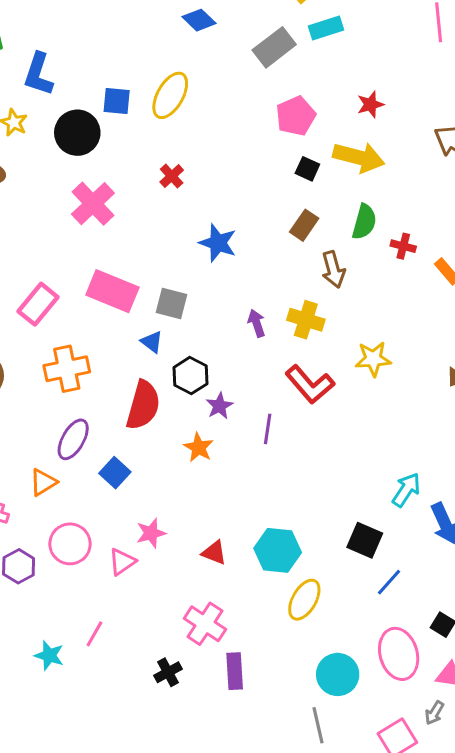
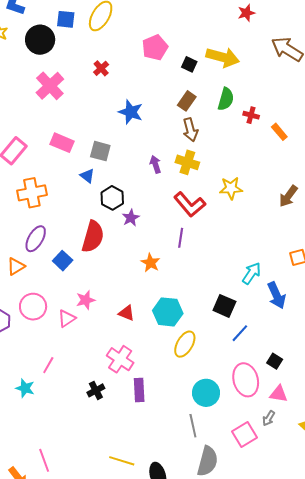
red star: (370, 104) -> (246, 13), moved
pink pentagon: (296, 116) -> (155, 47), moved
brown arrow: (333, 269) -> (190, 130), moved
pink rectangle: (112, 291) -> (62, 143), size x0.7
red semicircle: (143, 405) -> (93, 237), moved
purple line: (268, 429) -> (181, 238), moved
orange star: (199, 447) -> (150, 263), moved
cyan star: (49, 655) -> (25, 388), moved

